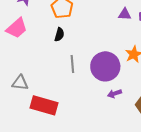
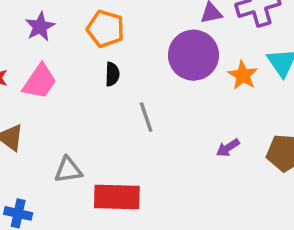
purple circle: (105, 66) -> (193, 55), moved

